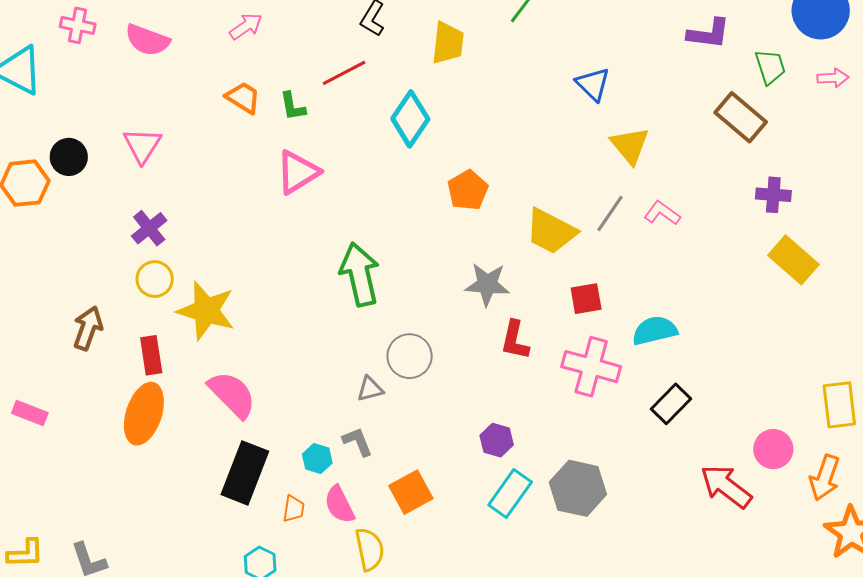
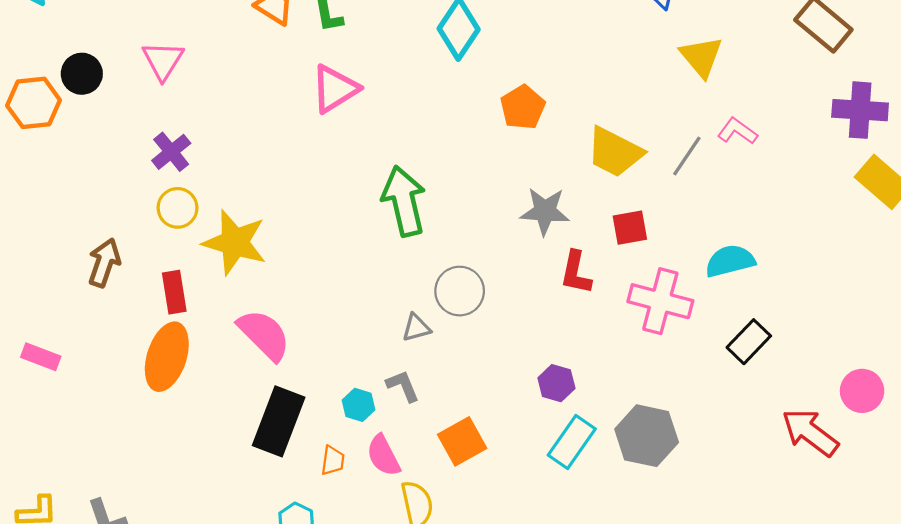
purple cross: (773, 195) -> (860, 110), size x1.4
gray line: (610, 213) -> (687, 156), moved
red square: (586, 299) -> (630, 228), moved

